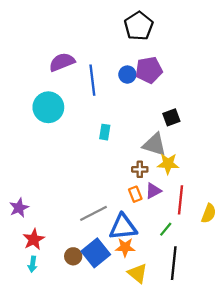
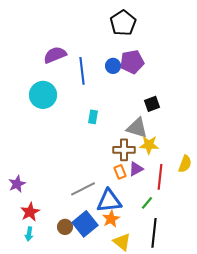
brown cross: (140, 169) -> (124, 150), size x1.5
yellow semicircle: (209, 213) -> (185, 164), moved
orange star: (125, 247) -> (111, 219), turned -30

